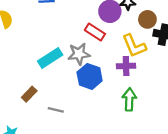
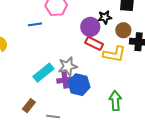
red rectangle: (95, 32) -> (94, 43), moved
yellow L-shape: (134, 46) -> (114, 54), turned -50
purple cross: (126, 66) -> (65, 80), moved

